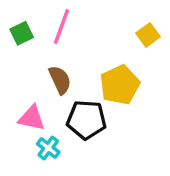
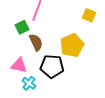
green square: (22, 33) -> (22, 27), moved
yellow square: (148, 35) -> (89, 15), turned -32

